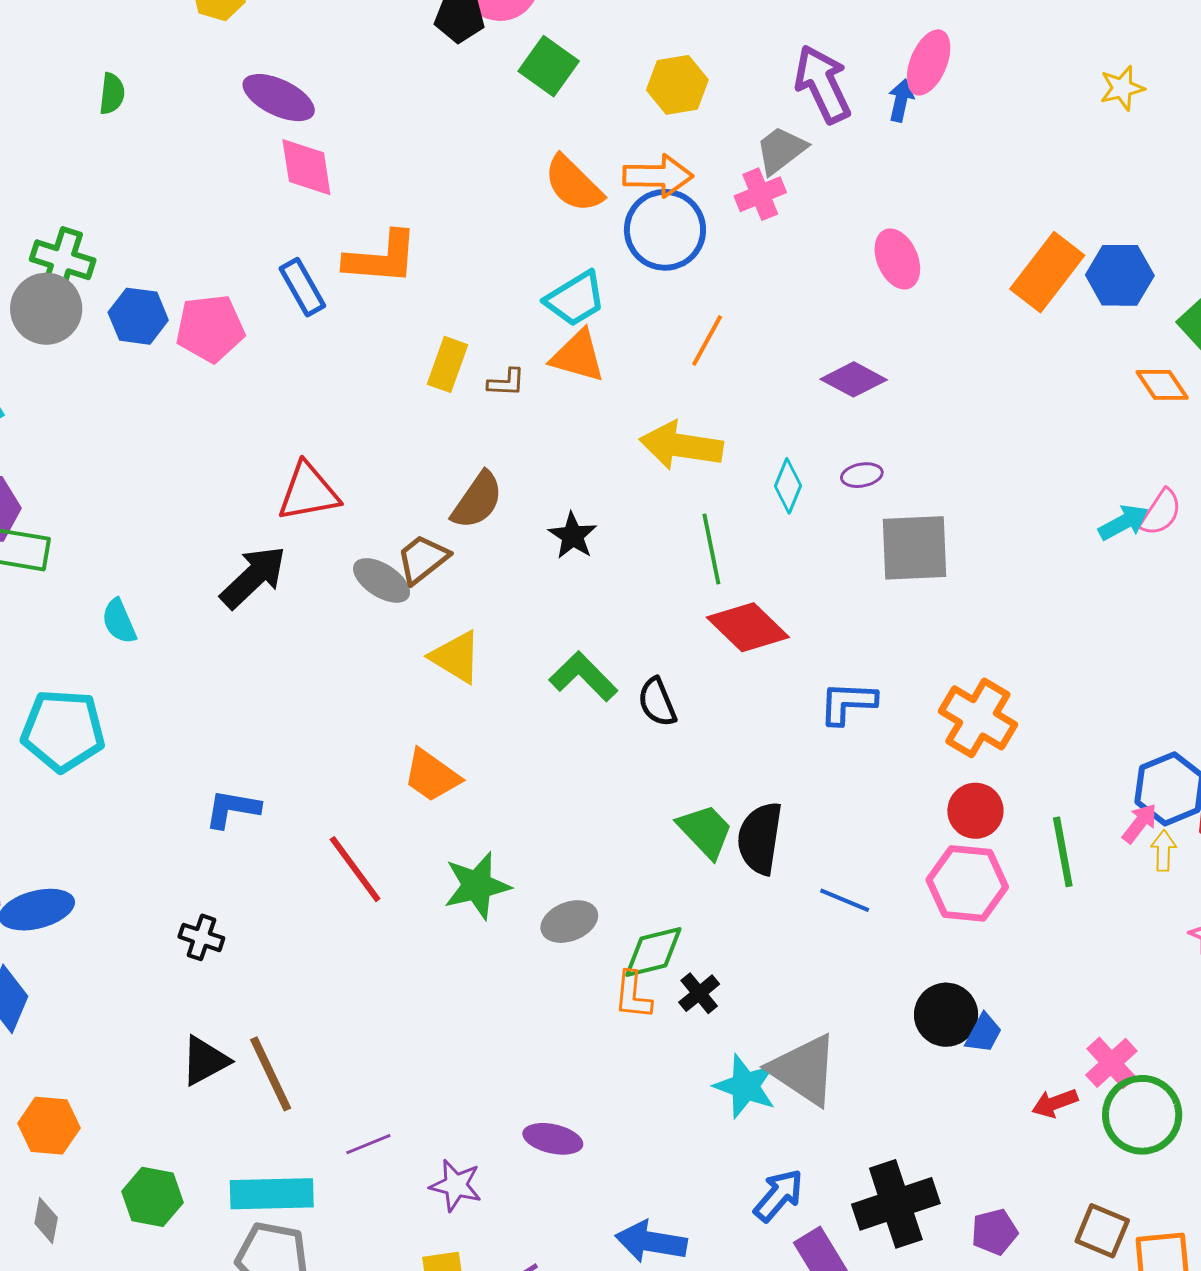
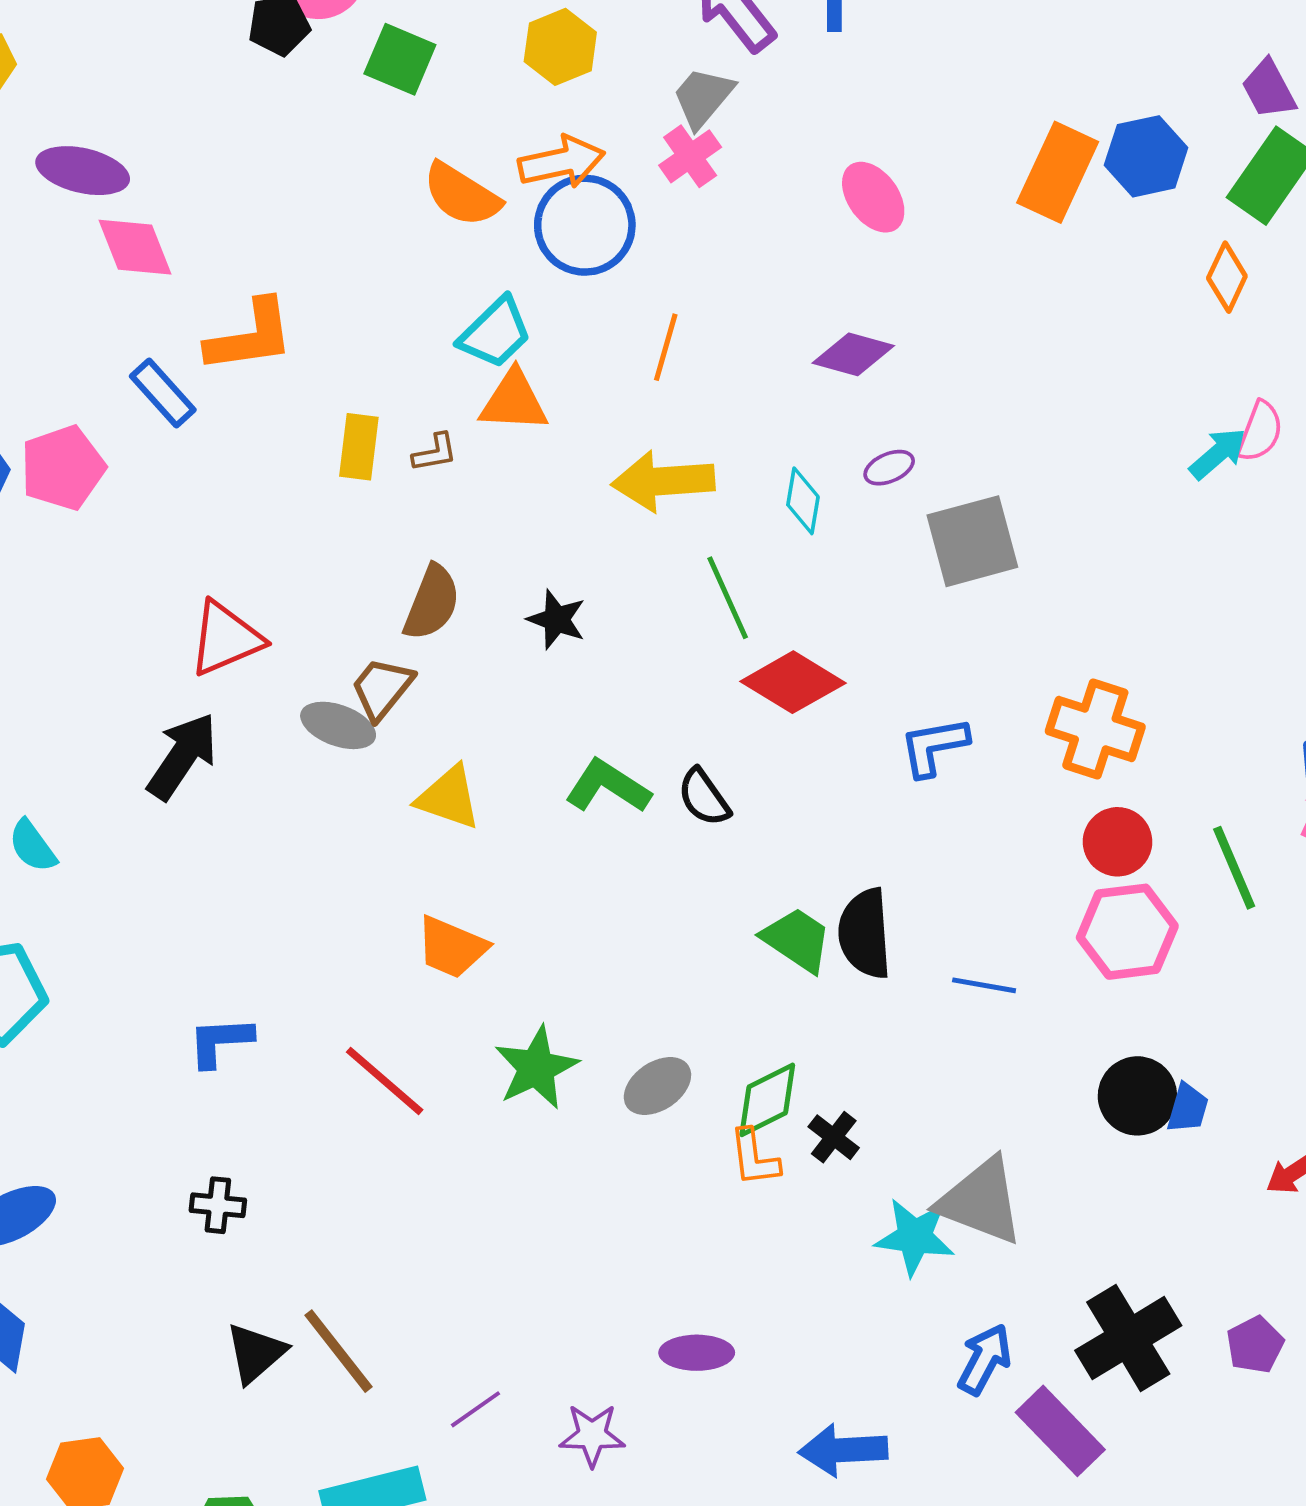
orange diamond: (1162, 385) -> (1227, 277), turned 72

